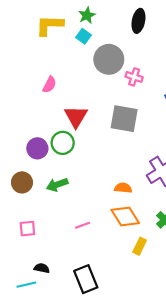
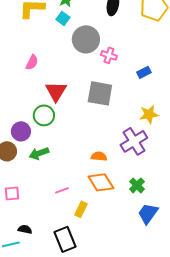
purple circle: (37, 148) -> (21, 131), moved
yellow rectangle: (140, 246) -> (81, 209), moved

